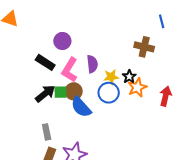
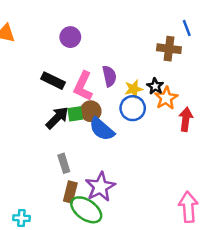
blue line: (162, 21) -> (187, 28), moved
purple circle: (62, 41) -> (70, 37), moved
red arrow: (166, 96) -> (186, 119), moved

